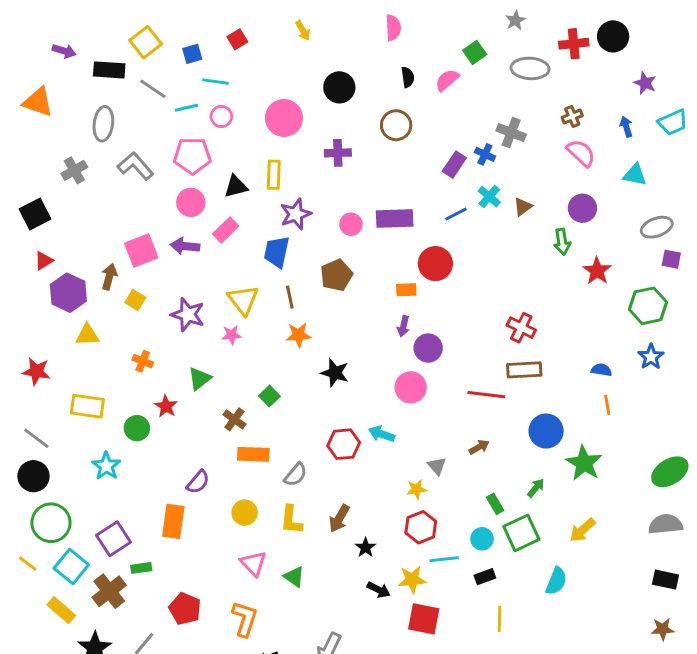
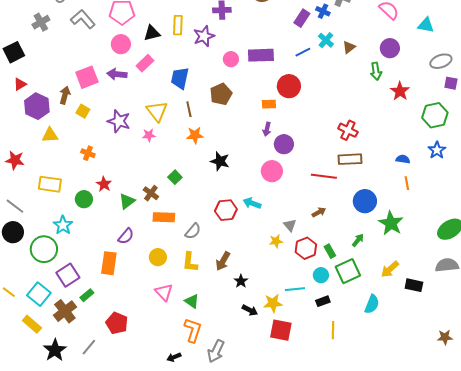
purple star: (296, 214) -> (204, 36), moved
green triangle: (200, 379) -> (127, 201), moved
green circle: (51, 523) -> (44, 249), moved
red hexagon: (421, 527) -> (306, 248), moved
green rectangle: (141, 568) -> (87, 295), turned -32
black rectangle: (665, 580) -> (414, 285), moved
orange L-shape: (245, 619) -> (193, 330), moved

